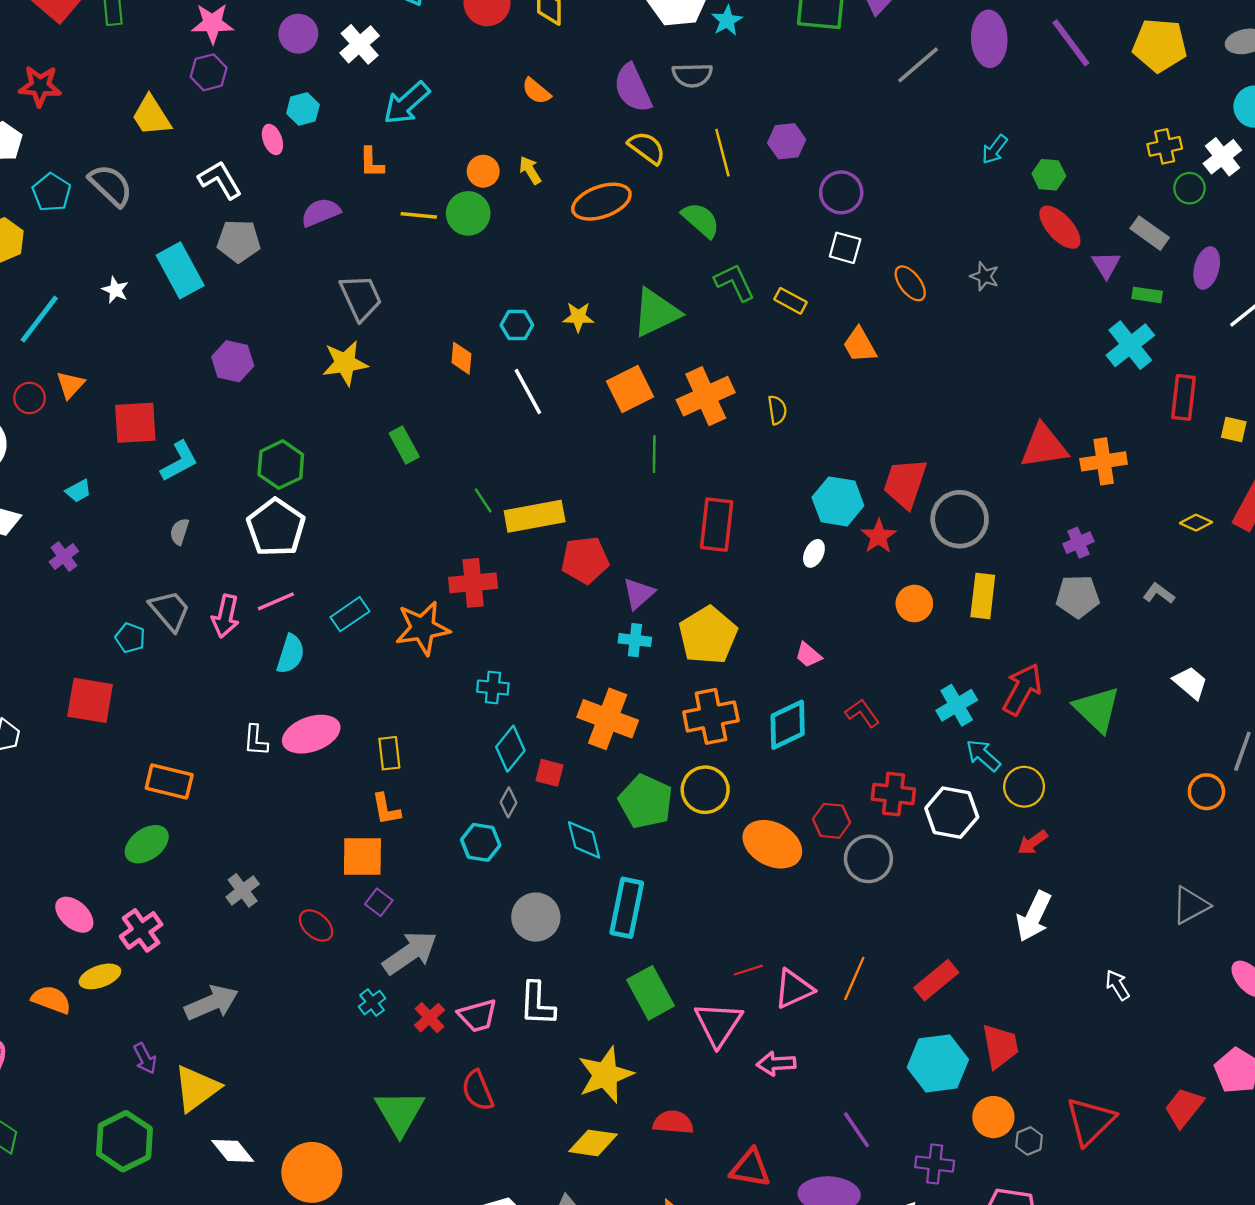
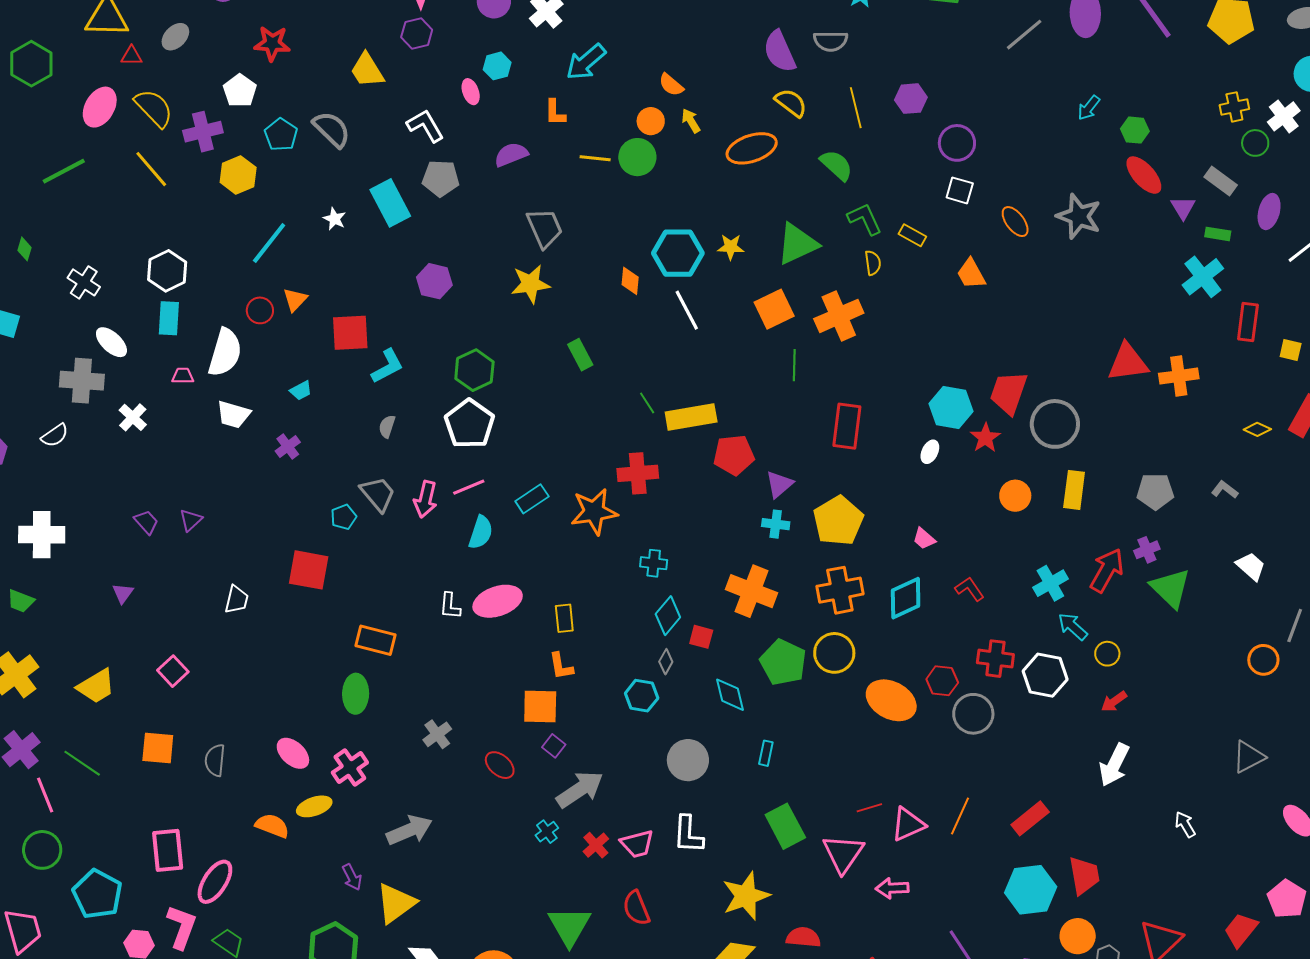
orange semicircle: (536, 91) -> (671, 85), moved
gray star: (985, 276) -> (1079, 216), size x1.8
cyan hexagon: (517, 325) -> (678, 253), size x1.8
yellow semicircle: (777, 410) -> (873, 263), moved
purple cross: (1078, 543) -> (1147, 550), moved
cyan pentagon: (130, 638) -> (344, 517), turned 30
yellow circle: (1024, 787) -> (1107, 654), size x0.7
green ellipse: (147, 844) -> (356, 694), turned -54
cyan rectangle: (627, 908) -> (766, 753), size x0.5

